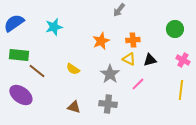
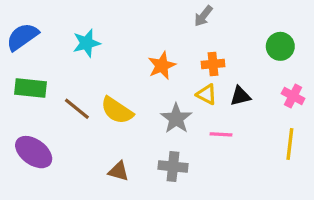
gray arrow: (119, 10) -> (203, 16), moved
yellow semicircle: (73, 69) -> (117, 110), size x1.5
brown line: (37, 71) -> (77, 109), moved
pink line: (138, 84) -> (221, 134), turned 48

